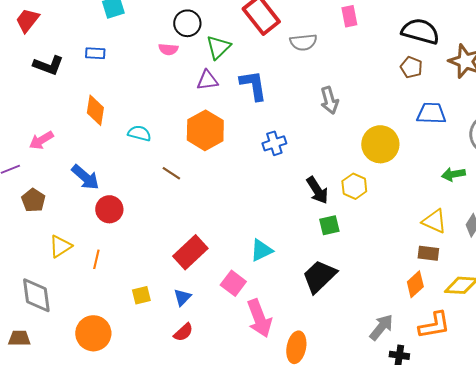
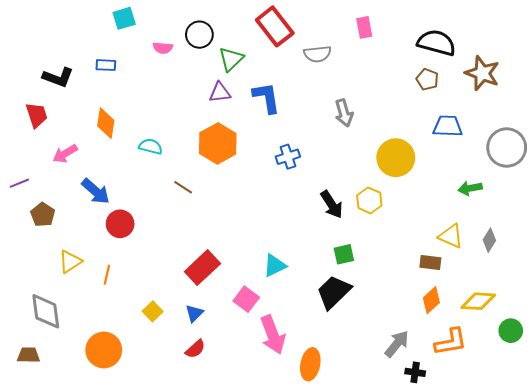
red trapezoid: (27, 20) -> (37, 115), moved, turned 124
pink semicircle: (168, 49) -> (163, 48), moved
pink arrow: (41, 140) -> (65, 154), moved
green square: (329, 225) -> (344, 254), moved
brown rectangle: (428, 253) -> (430, 262), moved
yellow square: (141, 295) -> (153, 311), turned -30

